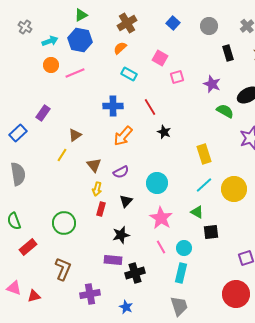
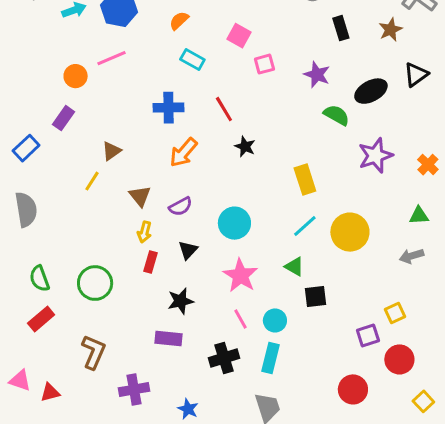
orange circle: (51, 65) -> (76, 76), moved
green semicircle: (14, 221) -> (40, 279), moved
black cross: (135, 273) -> (224, 358), moved
red circle: (236, 294) -> (353, 389), size x0.7

